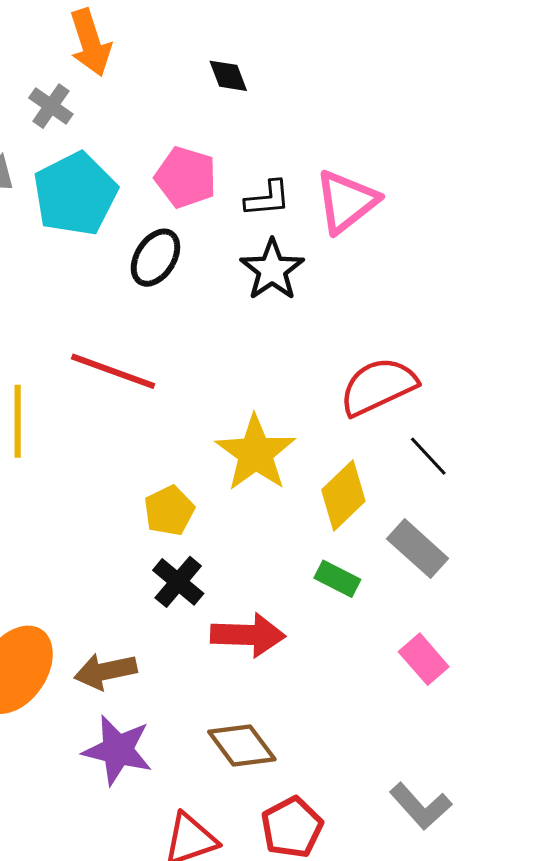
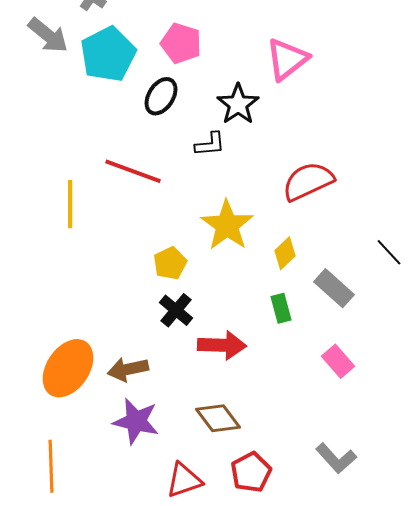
black L-shape: (268, 199) -> (210, 144), moved
black line: (428, 456) -> (389, 252), moved
yellow diamond: (343, 496) -> (285, 253), size x0.7
green rectangle: (337, 579) -> (281, 308), turned 48

